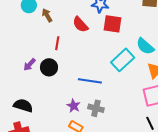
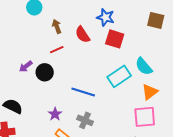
brown arrow: (47, 15) -> (57, 26), moved
red line: (57, 43) -> (57, 50), turned 48
purple star: (74, 106) -> (55, 114), moved

